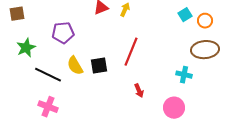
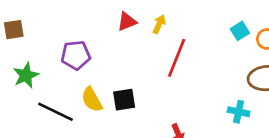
red line: (131, 52) -> (177, 58), moved

